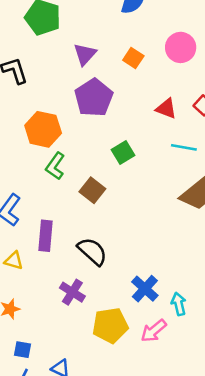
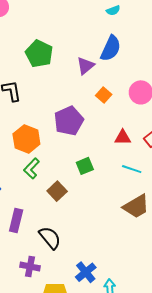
purple triangle: (85, 54) -> (85, 66), moved
red triangle: (166, 109) -> (123, 137), turned -30
purple cross: (72, 292) -> (30, 267), turned -30

